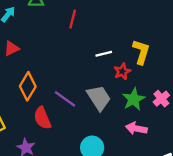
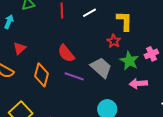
white line: (104, 54) -> (90, 13), moved
pink cross: (161, 99) -> (151, 54), turned 32
red semicircle: (42, 118) -> (66, 53), moved

